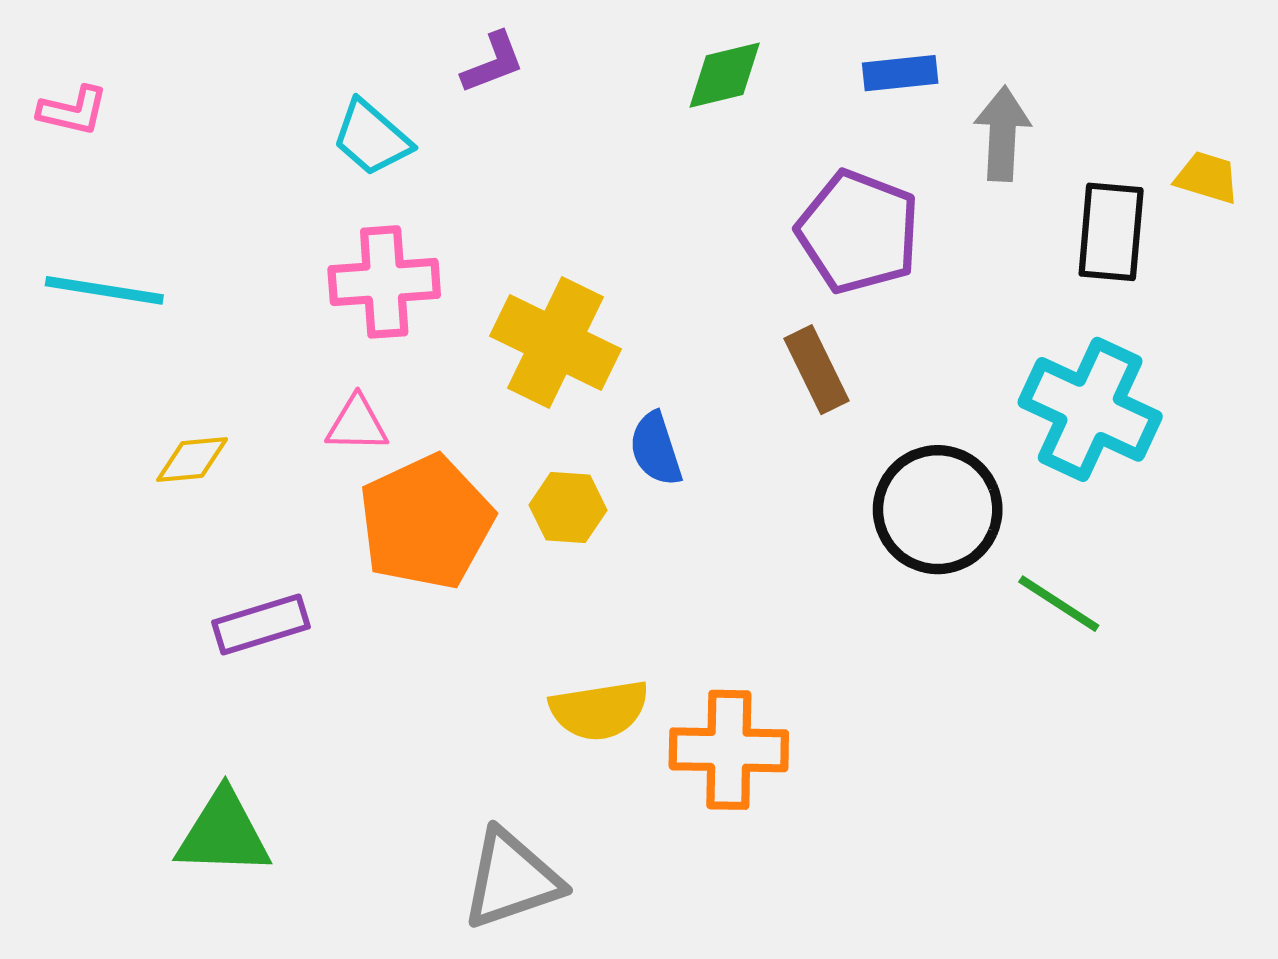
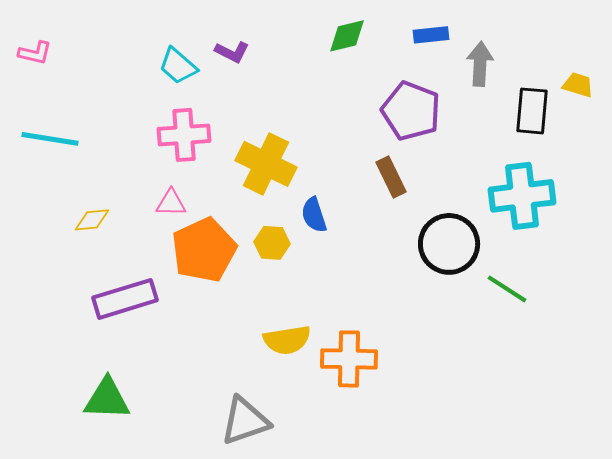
purple L-shape: (493, 63) -> (232, 52), moved, turned 48
cyan cross: (1090, 409) -> (522, 196), turned -32
purple rectangle: (261, 624) -> (125, 299), size x1.4

